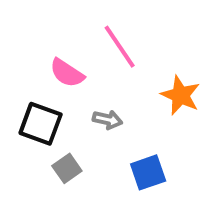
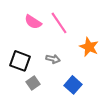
pink semicircle: (67, 73) -> (33, 22), moved
blue square: (148, 172) -> (73, 85), turned -30

